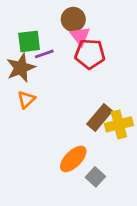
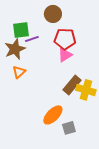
pink triangle: (80, 36) -> (65, 55), moved, turned 35
yellow cross: (119, 124) -> (86, 90), turned 30
gray square: (95, 177) -> (69, 128), turned 32

